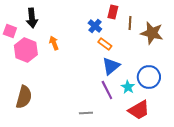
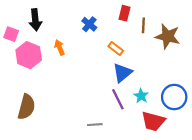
blue cross: (95, 26) -> (89, 24), moved
blue circle: (149, 77) -> (174, 97), moved
red trapezoid: (139, 110) -> (153, 121), turned 45

